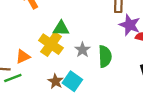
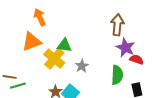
green semicircle: (105, 56) -> (117, 75), moved
orange triangle: (23, 57) -> (32, 42), moved, size x1.5

